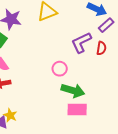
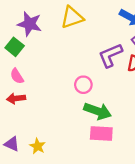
yellow star: (10, 115) -> (38, 146), moved

